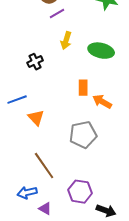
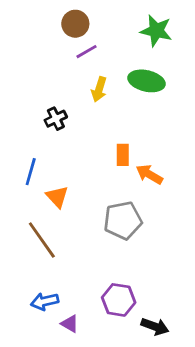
green ellipse: (101, 51) -> (147, 81), moved
blue line: (17, 100) -> (31, 172), turned -54
brown line: (44, 166) -> (42, 240), moved

